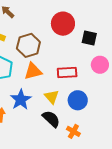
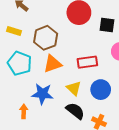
blue star: (21, 100) -> (42, 94), turned -30

